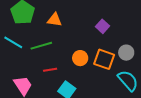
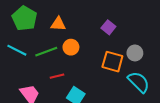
orange circle: (80, 58) -> (71, 47), moved

